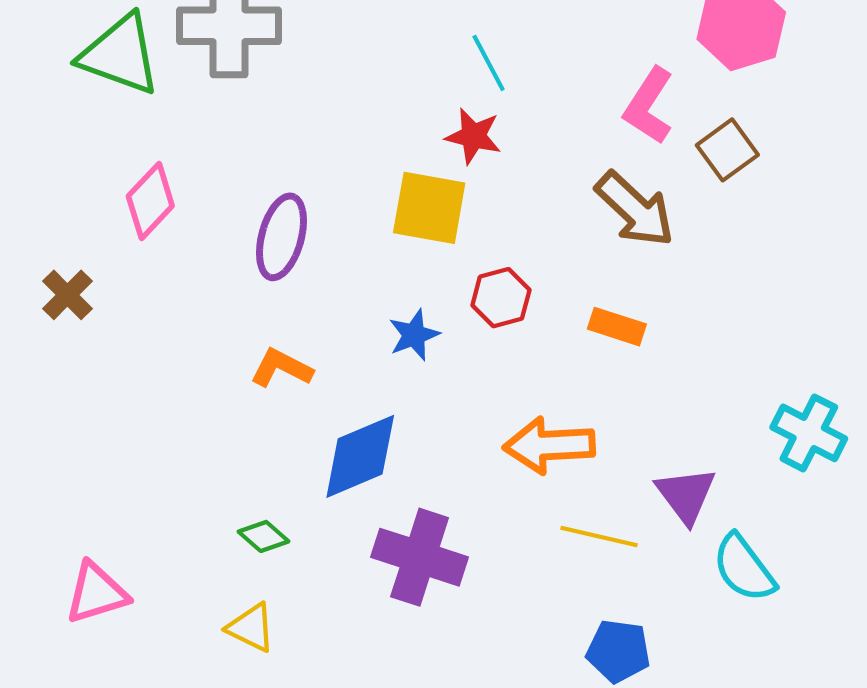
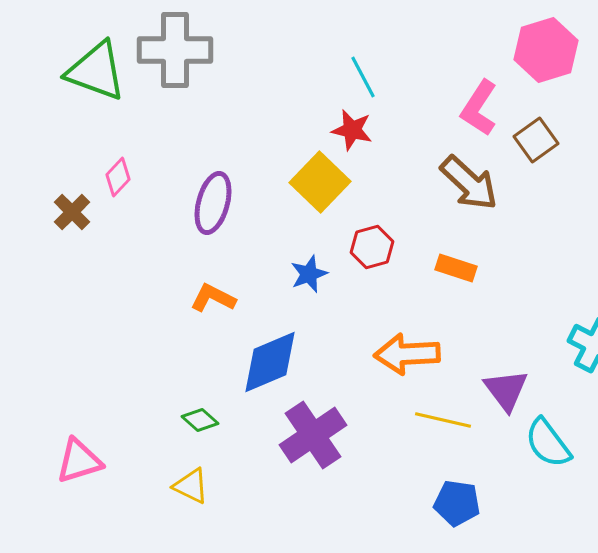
pink diamond: (150, 201) -> (118, 177), size x0.7
yellow square: (429, 208) -> (320, 182), turned 34
brown cross: (67, 295) -> (72, 212), moved
purple cross: (420, 557) -> (313, 435), turned 38

